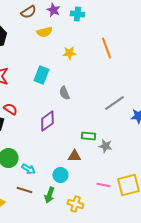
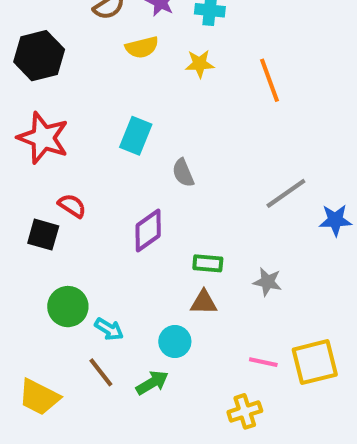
yellow star: (69, 53) -> (200, 64), moved
green rectangle: (88, 136) -> (208, 263), moved
brown line: (24, 190) -> (101, 372), turned 35
green arrow: (49, 195) -> (152, 383), turned -140
yellow cross: (75, 204) -> (245, 411), moved, turned -35

